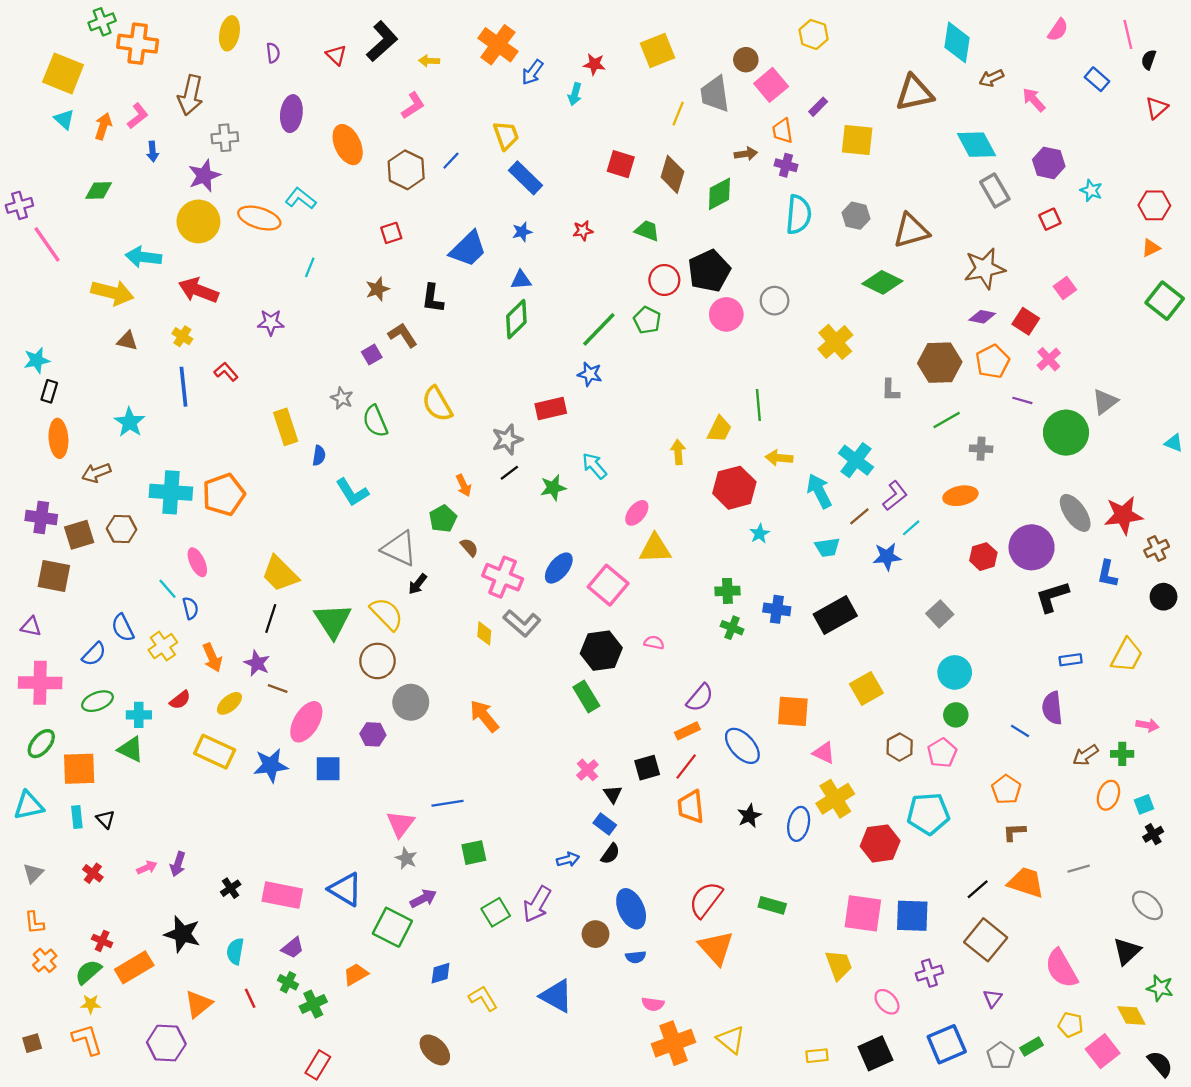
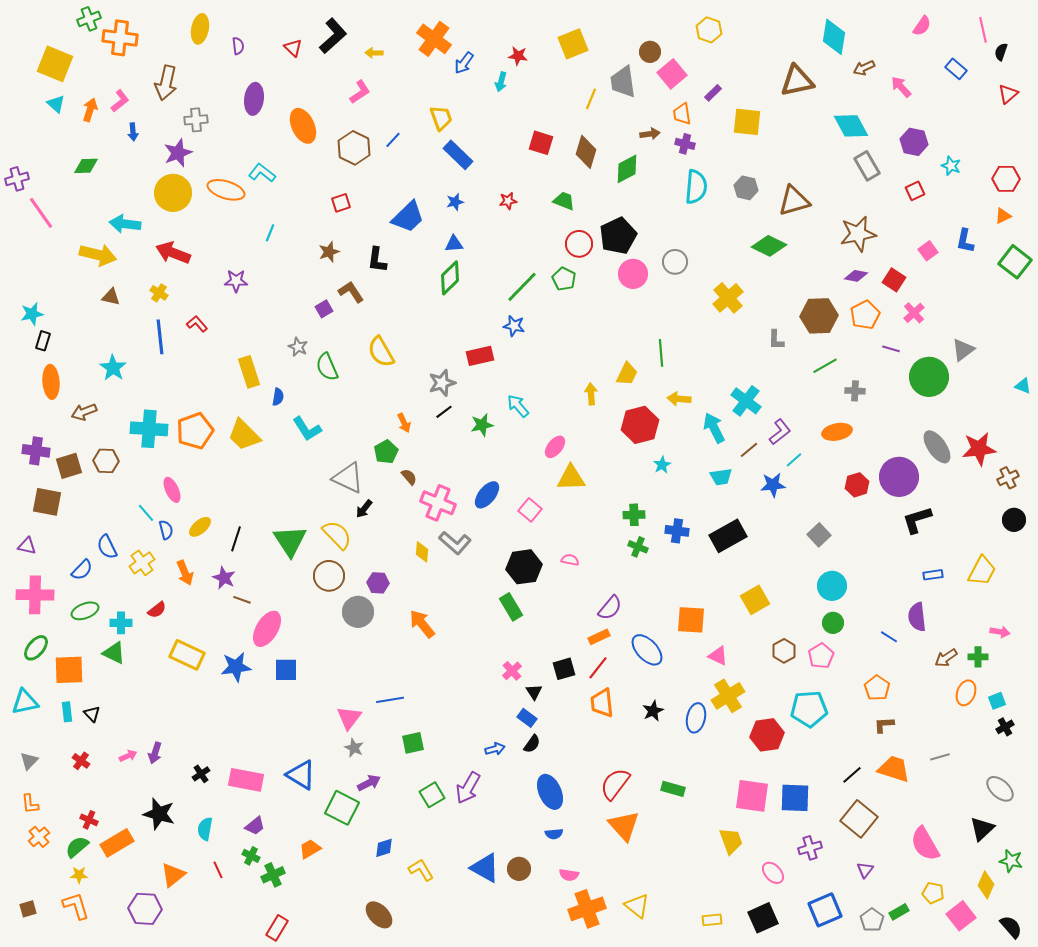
yellow trapezoid: (280, 574) -> (244, 435), moved
blue L-shape: (1107, 574) -> (965, 241), moved
pink square: (608, 585) -> (530, 510), size x0.7
yellow ellipse: (229, 703) -> (200, 527), moved
purple hexagon: (373, 734) -> (378, 583), moved
brown circle: (596, 934) -> (519, 869), moved
yellow diamond: (1131, 1016) -> (986, 885), turned 52

